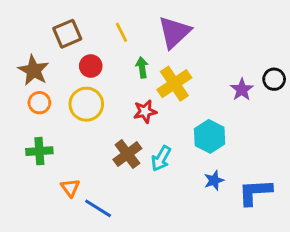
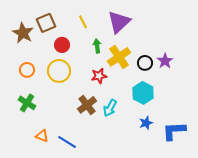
brown star: (34, 70) -> (23, 33), moved
black circle: (274, 79) -> (145, 63), moved
green cross: (39, 151) -> (27, 103), turned 36
orange triangle: (70, 188) -> (42, 136), moved, turned -32

